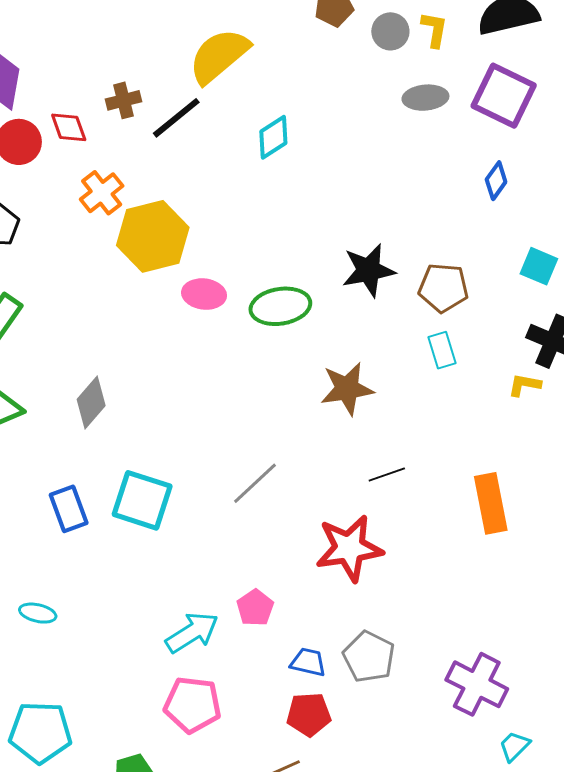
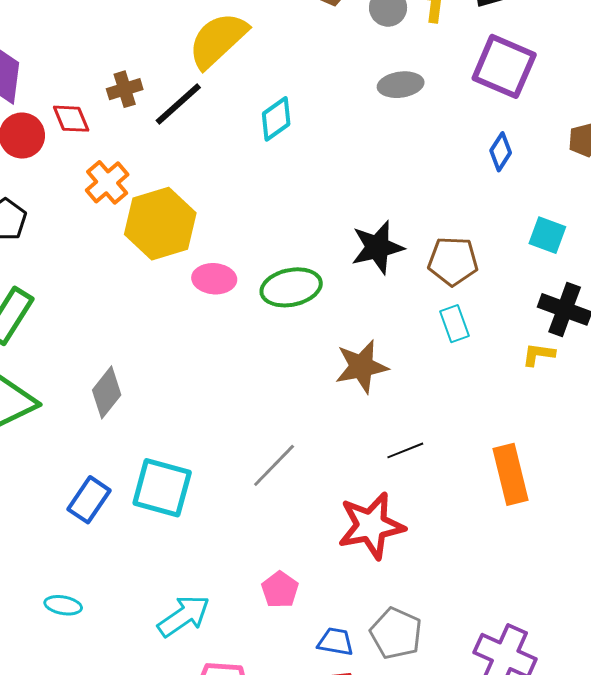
gray ellipse: (425, 98) -> (401, 85), moved
blue rectangle: (69, 509) -> (89, 500), turned 57
cyan arrow: (192, 632) -> (184, 616), moved

